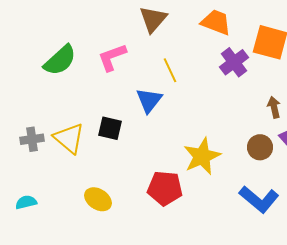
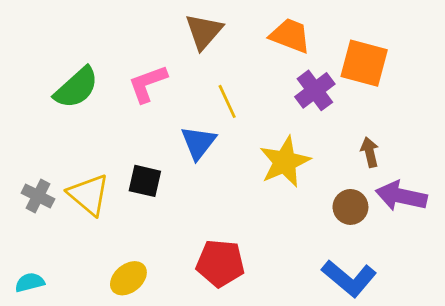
gray cross: (32, 139) -> (38, 196), turned 35
yellow star: (202, 156) -> (285, 162), moved
yellow ellipse: (98, 199) -> (128, 278), turned -72

